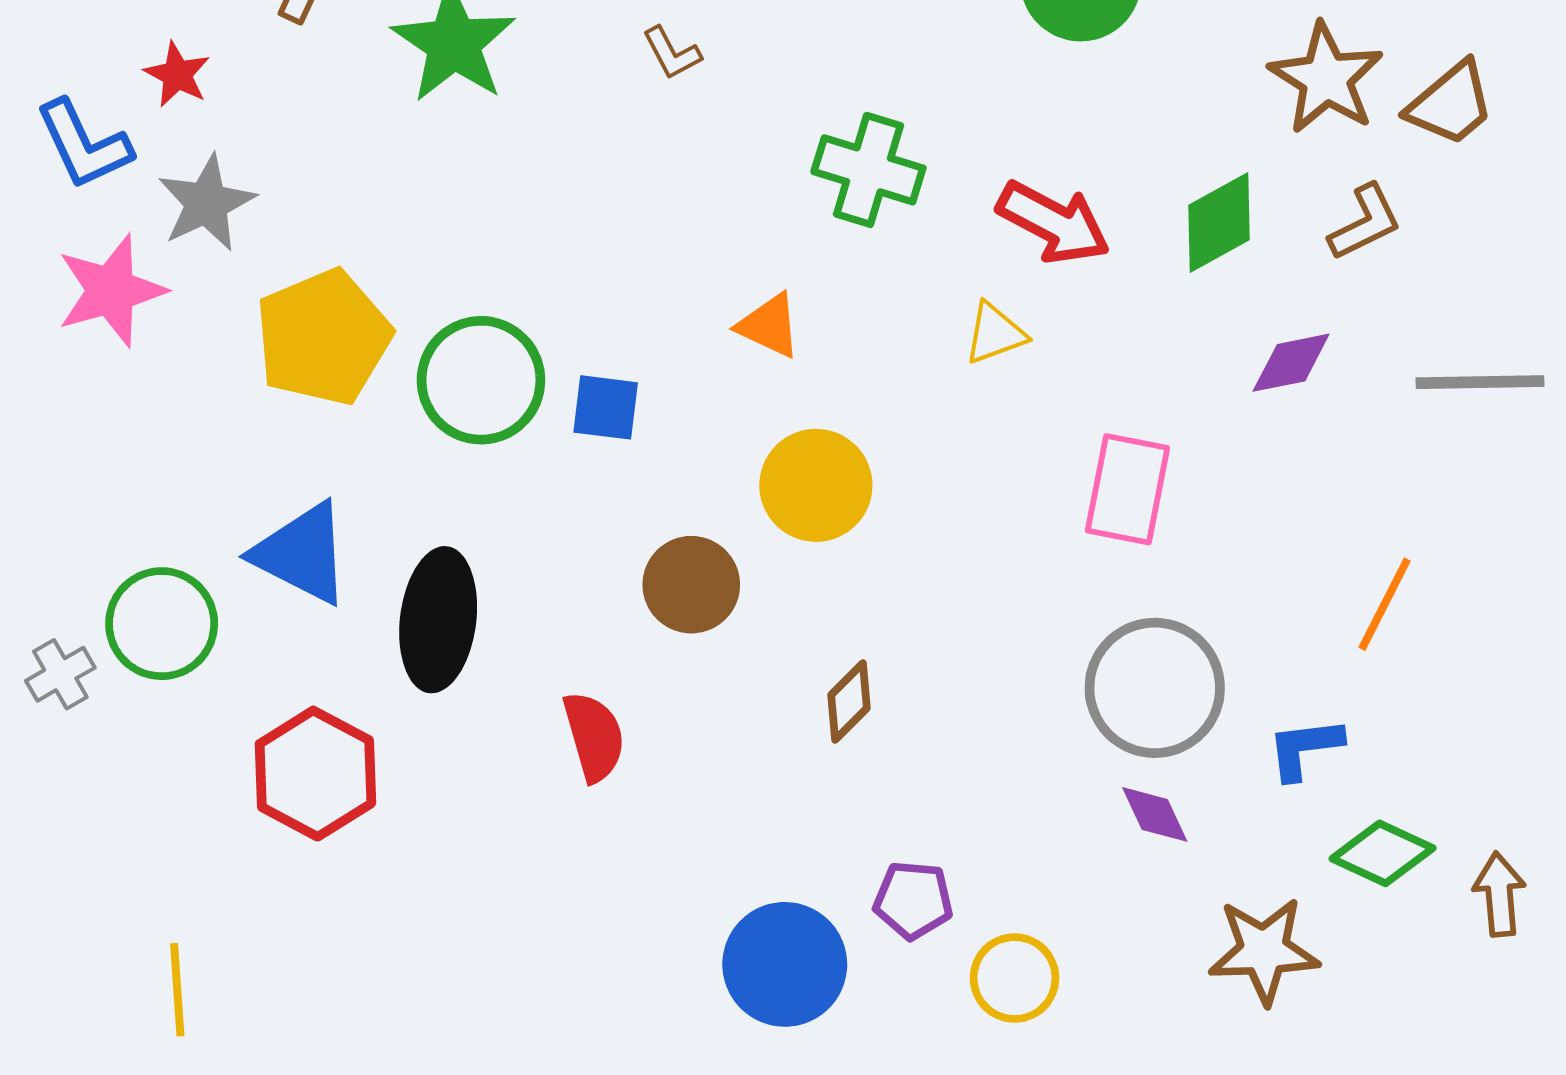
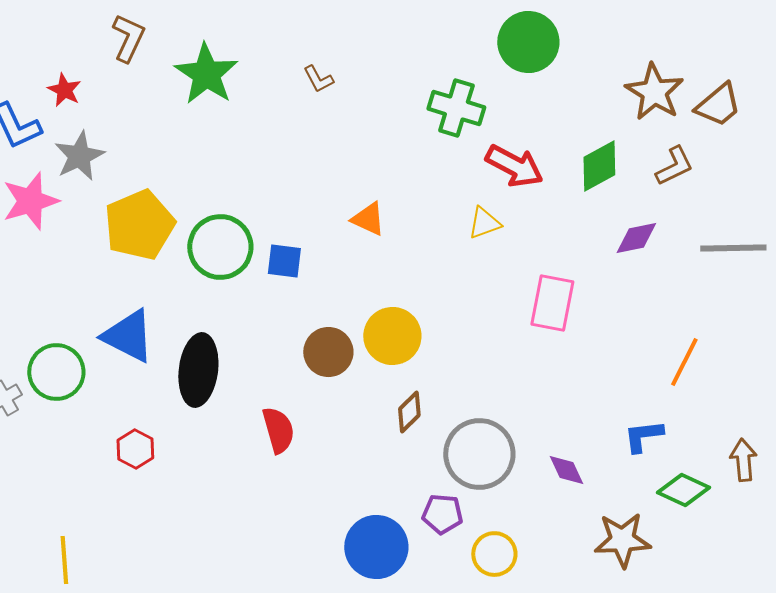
green cross: (868, 170) -> (456, 108), moved
yellow circle: (816, 485) -> (392, 336), moved
gray circle: (1155, 688) -> (479, 454), moved
red hexagon: (315, 774) -> (135, 449), size x0.6
brown arrow: (1499, 894) -> (743, 460), moved

